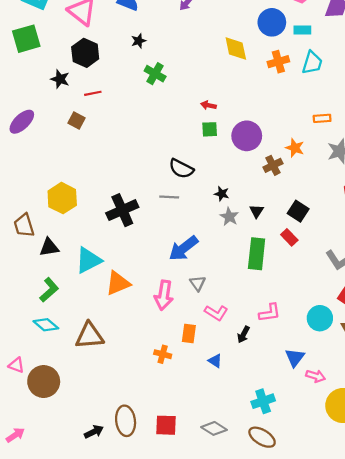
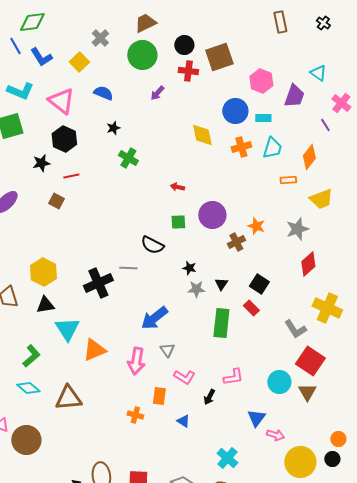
black star: (60, 79) -> (41, 163), turned -30
orange rectangle: (322, 118) -> (288, 180), moved
green square: (210, 129) -> (178, 222), moved
gray line: (169, 197) -> (128, 268), moved
gray star: (229, 217) -> (196, 289), turned -30
black triangle: (49, 247) -> (45, 305), moved
cyan triangle: (88, 260) -> (67, 329), turned -36
cyan cross: (263, 401) -> (227, 458), turned -30

